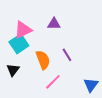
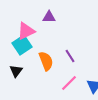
purple triangle: (54, 24) -> (49, 17), moved
pink line: (53, 82) -> (69, 83), moved

